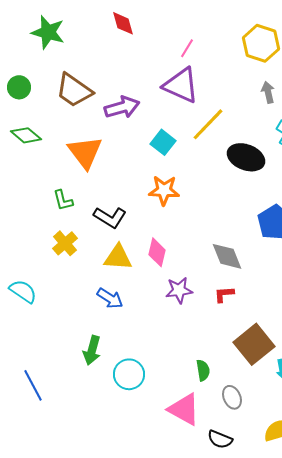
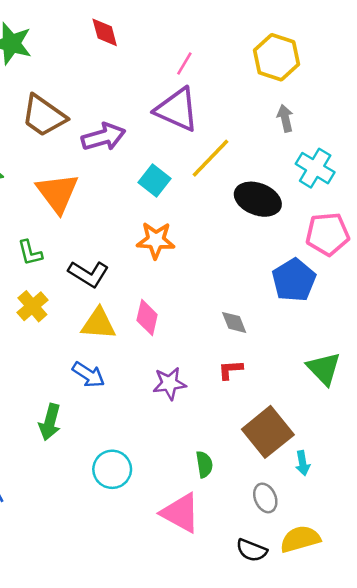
gray diamond: (227, 256) -> (234, 322), size x0.7
purple star: (179, 290) -> (169, 383), moved
green arrow: (92, 350) -> (50, 422), moved
gray ellipse: (232, 397) -> (265, 498), moved
black semicircle: (220, 439) -> (252, 550), moved

